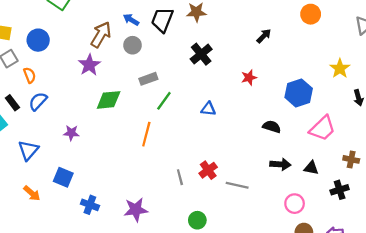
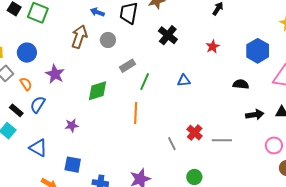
blue arrow: (131, 20) -> (97, 12), moved
purple star: (89, 65) -> (55, 74), moved
blue triangle: (28, 150) -> (38, 148), turned -30

